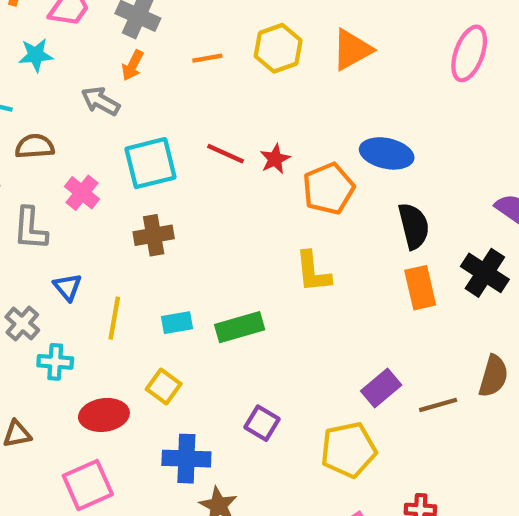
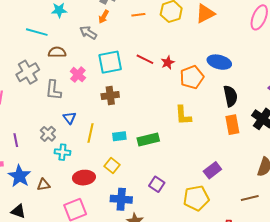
brown line: (438, 405) -> (250, 198), moved

